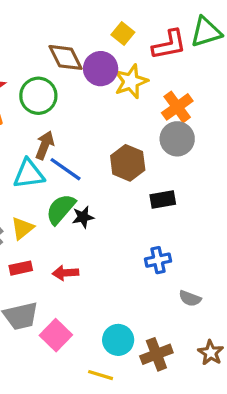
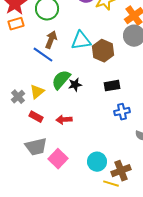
blue line: (65, 169) -> (43, 55), moved
cyan triangle: (29, 174) -> (81, 41), moved
black rectangle: (163, 199) -> (112, 86), moved
red rectangle: (21, 268) -> (36, 117), turned 40
yellow line: (101, 375) -> (111, 184), moved

